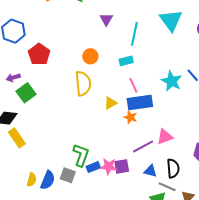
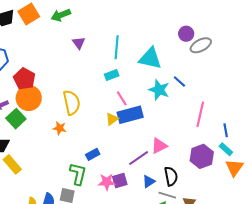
purple triangle: (106, 19) -> (79, 43), moved
cyan triangle: (171, 20) -> (150, 58), moved, turned -35
orange circle: (90, 56) -> (29, 98), moved, size x1.6
yellow triangle: (110, 103) -> (112, 119), moved
orange star: (130, 117) -> (60, 128), moved
blue rectangle: (93, 167) -> (93, 154), moved
blue triangle: (150, 171) -> (149, 181), turned -40

